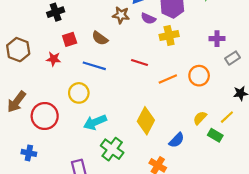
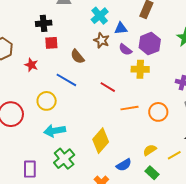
red square: (70, 39) -> (51, 43), moved
green rectangle: (215, 135) -> (152, 173), moved

